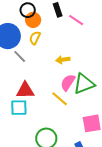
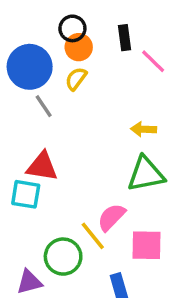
yellow arrow: (63, 60) -> (143, 129), moved
pink semicircle: (68, 82) -> (111, 217), moved
yellow line: (60, 99) -> (93, 236), moved

